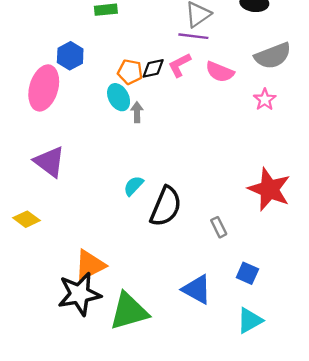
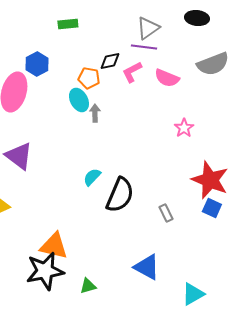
black diamond: (153, 68) -> (110, 61), moved
pink star: (265, 99) -> (184, 128), moved
orange triangle: (90, 265) -> (54, 246), turned 40
blue square: (247, 273) -> (212, 208), moved
green triangle: (129, 311) -> (88, 286), size x0.5

